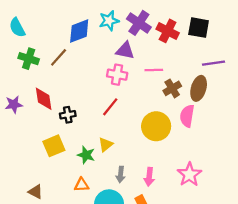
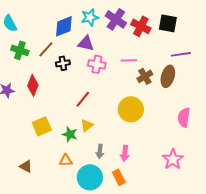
purple triangle: (125, 51) -> (86, 43), moved
red diamond: (44, 99) -> (33, 85), turned 30
red line: (110, 107) -> (83, 99), moved
black cross: (68, 115) -> (63, 63), moved
pink semicircle: (187, 116) -> (184, 117), moved
pink star: (189, 174) -> (173, 159), moved

